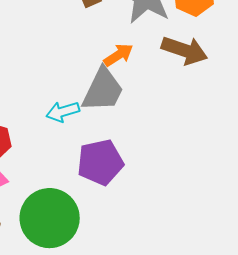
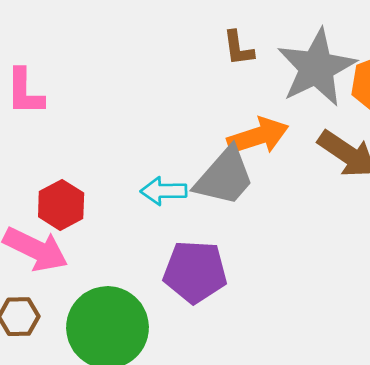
orange arrow: (118, 55) -> (258, 136), size x1.4

